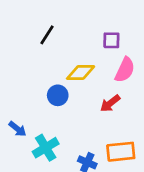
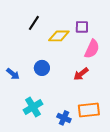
yellow diamond: (81, 72) -> (59, 36), moved
blue arrow: (17, 129) -> (13, 74), moved

